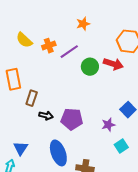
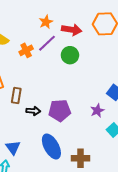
orange star: (83, 24) -> (46, 22), moved
orange cross: (49, 46) -> (26, 50), moved
red arrow: (113, 64) -> (72, 30), moved

